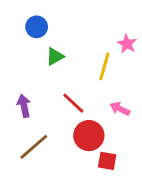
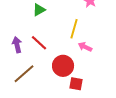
yellow line: (104, 66) -> (74, 29), moved
red line: (73, 103) -> (39, 43), moved

